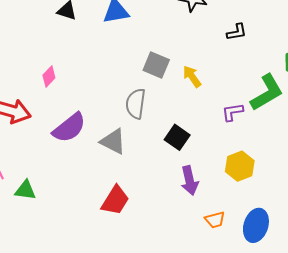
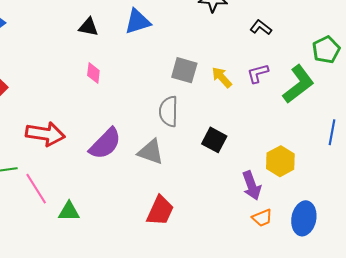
black L-shape: (237, 32) -> (261, 27), turned -125
pink diamond: (49, 76) -> (93, 73), moved, turned -30
purple L-shape: (233, 112) -> (258, 73), moved
purple arrow: (190, 180) -> (252, 186), moved

